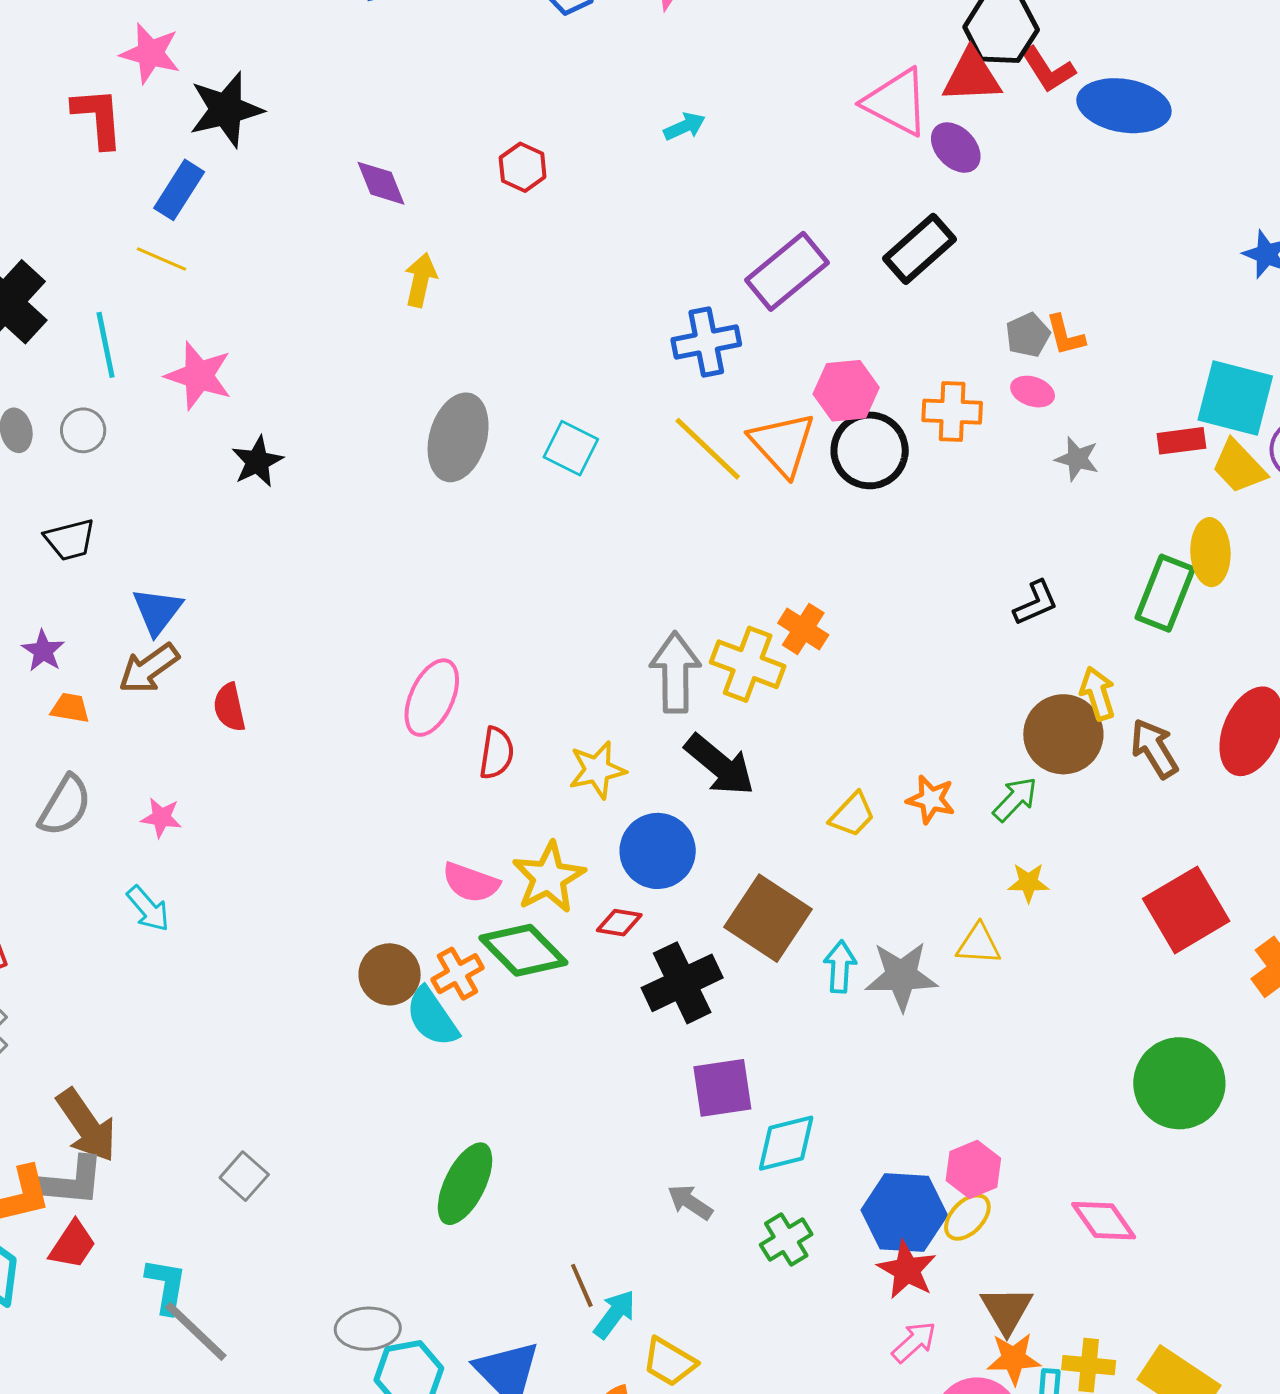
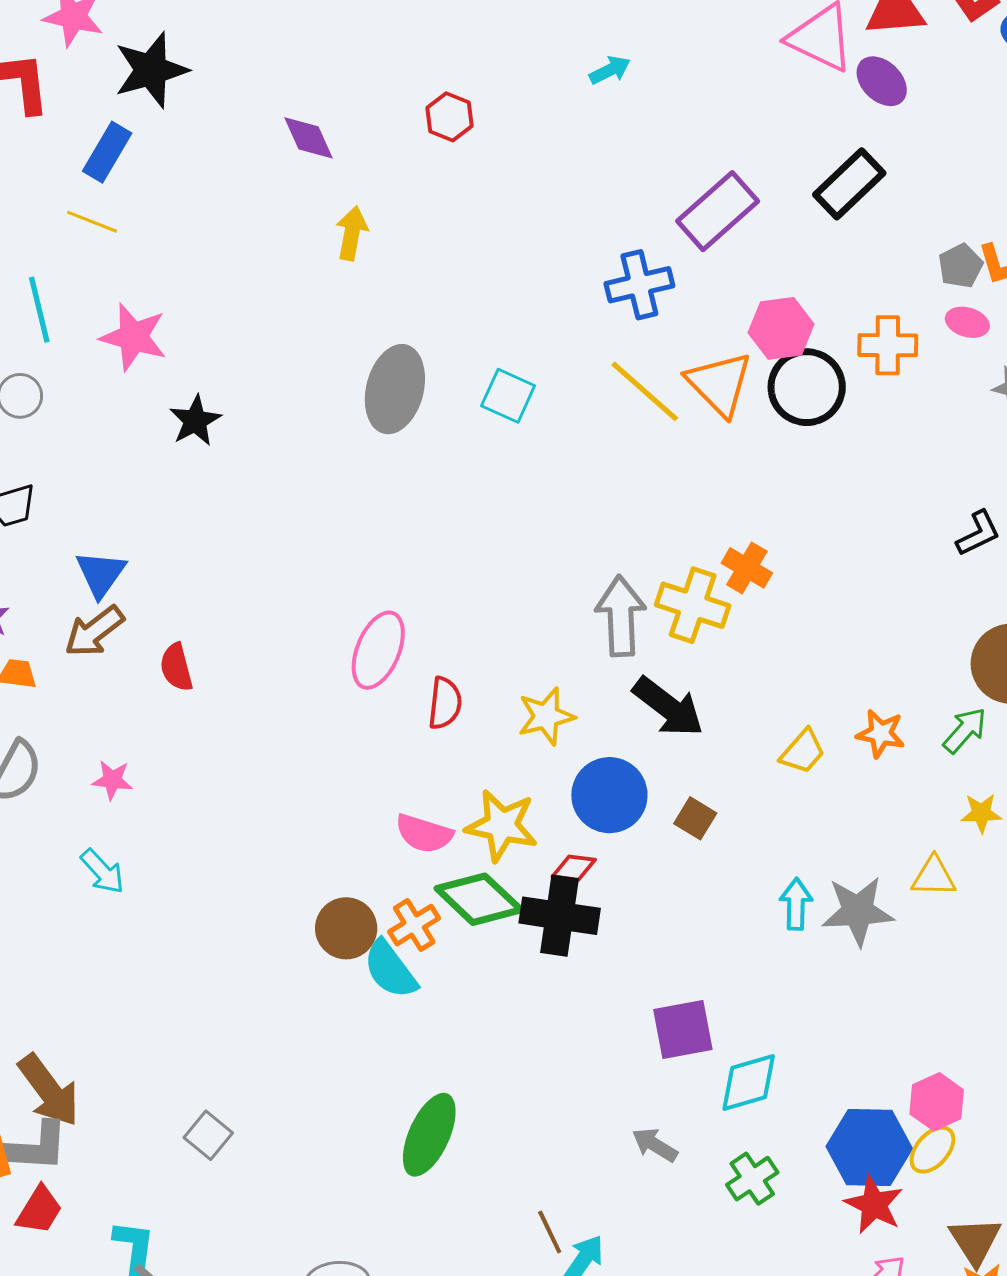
yellow star: (549, 877) -> (502, 825), turned -30
brown square: (768, 918) -> (695, 818), moved, size x0.5
black cross: (682, 983) -> (560, 916), moved, turned 36

